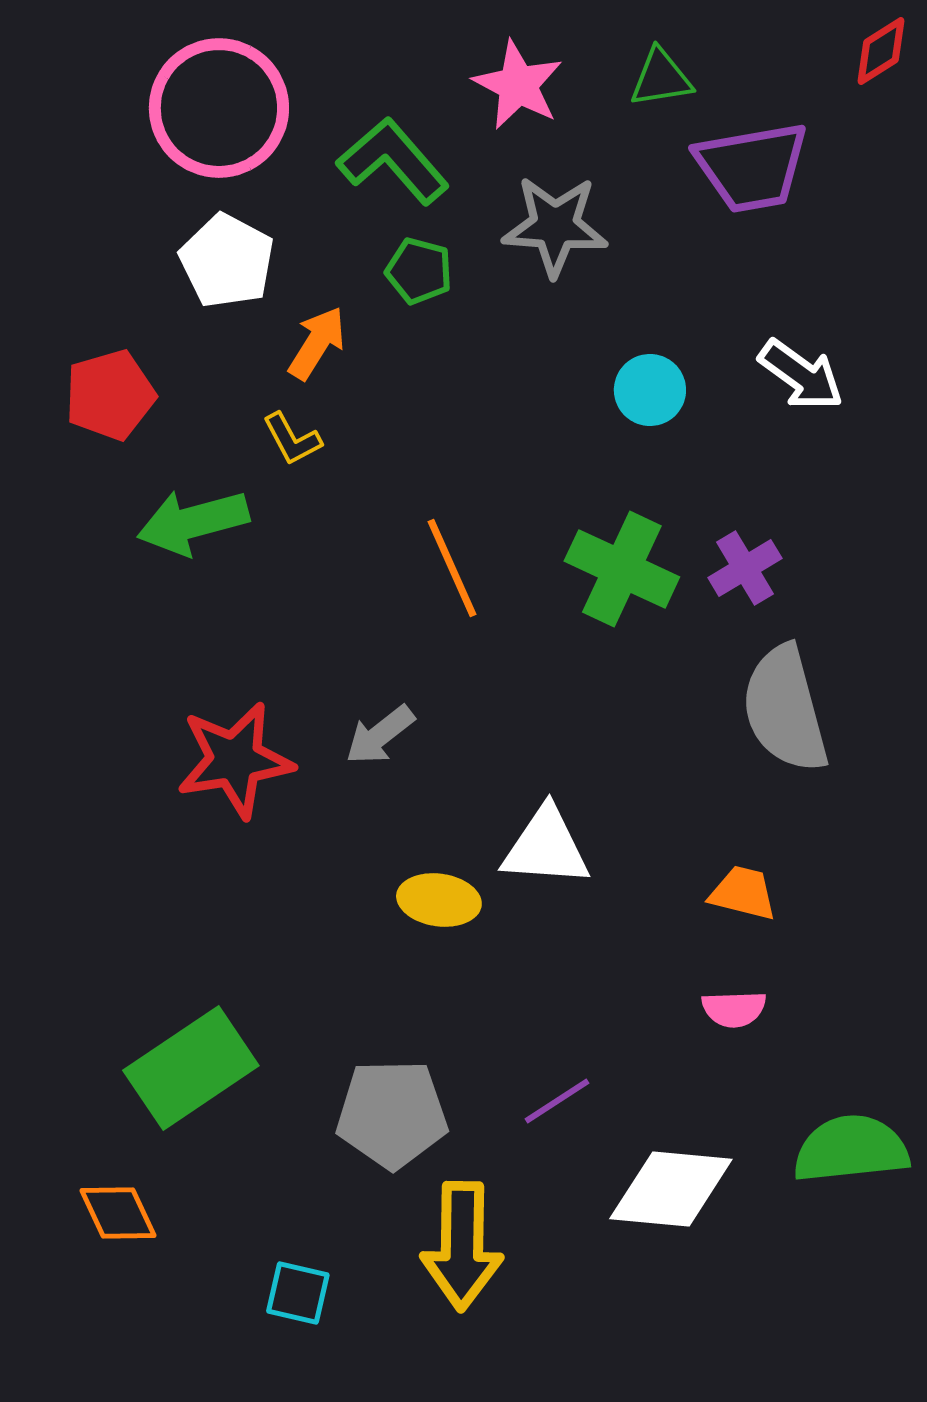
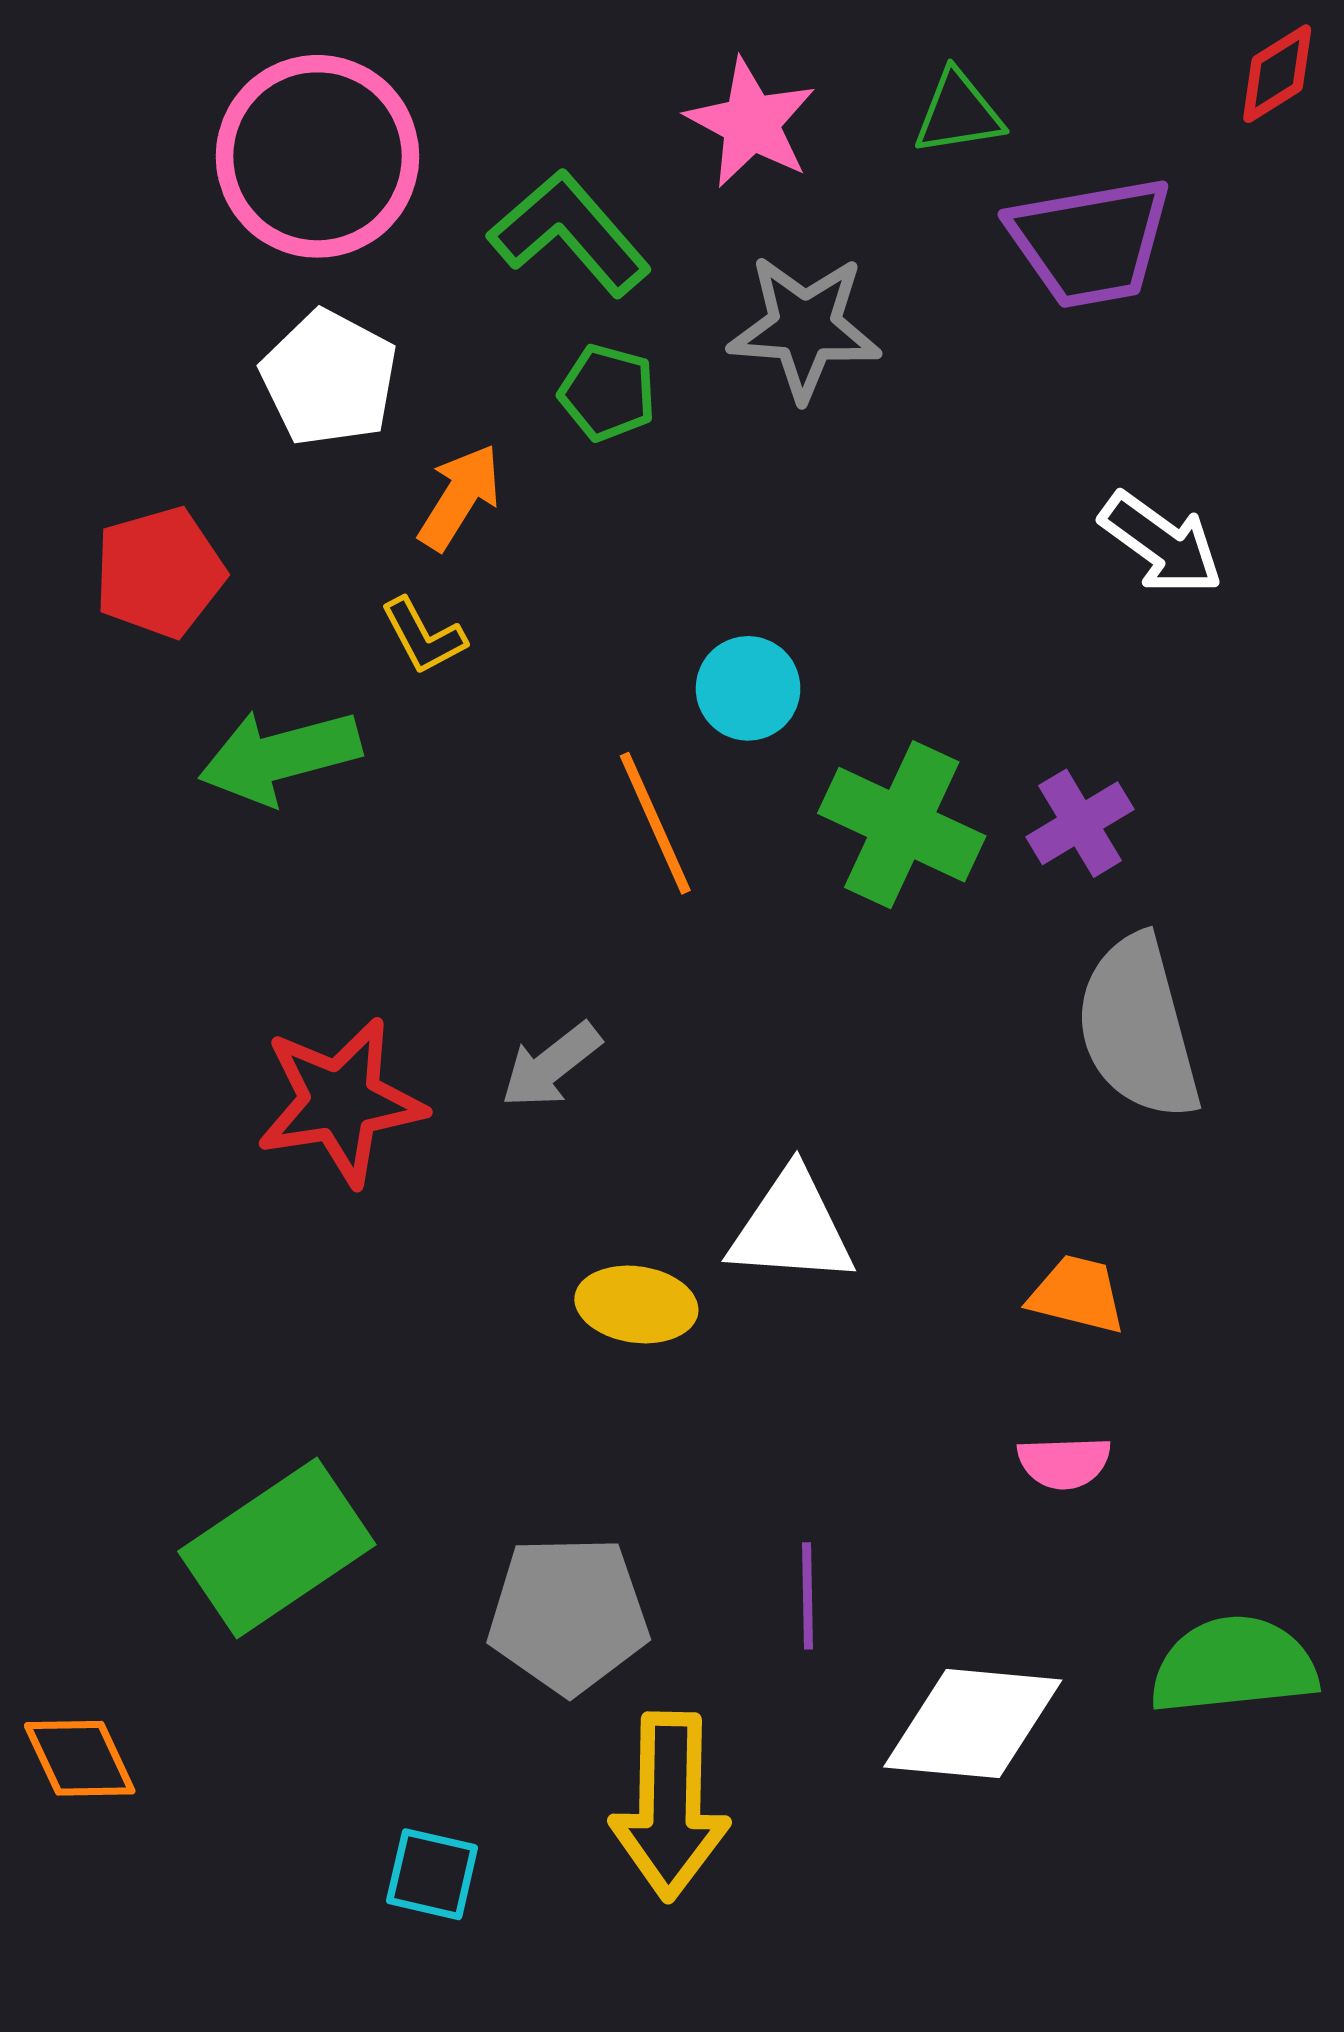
cyan circle: (650, 390) -> (748, 688), moved
purple line: (557, 1101) -> (807, 1596), turned -58
orange diamond: (118, 1213) -> (80, 1758), moved

